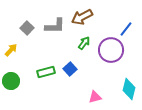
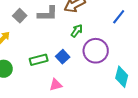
purple circle: (111, 50) -> (96, 51), moved
pink triangle: (95, 97) -> (56, 85), moved

